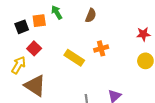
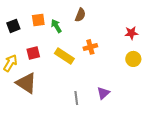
green arrow: (57, 12) -> (56, 26), moved
orange square: (39, 21) -> (38, 20), moved
red square: (34, 48) -> (33, 53), moved, turned 32

